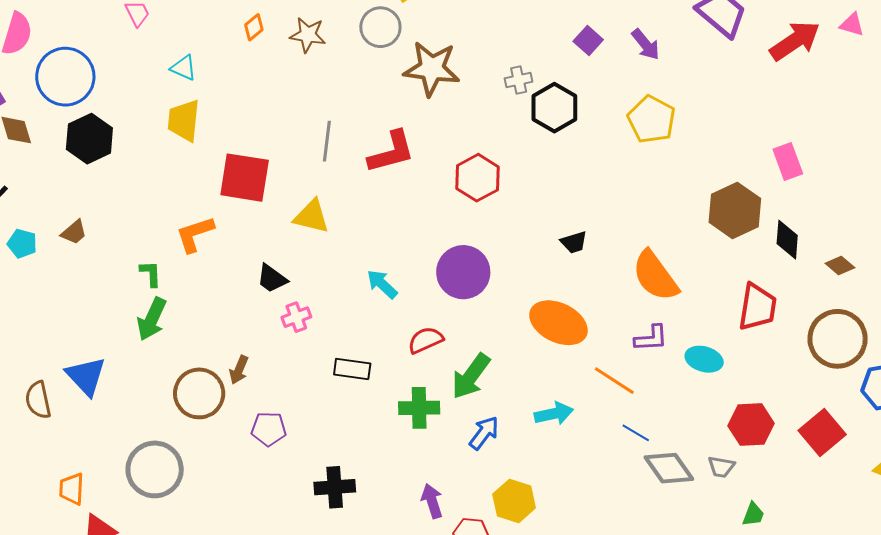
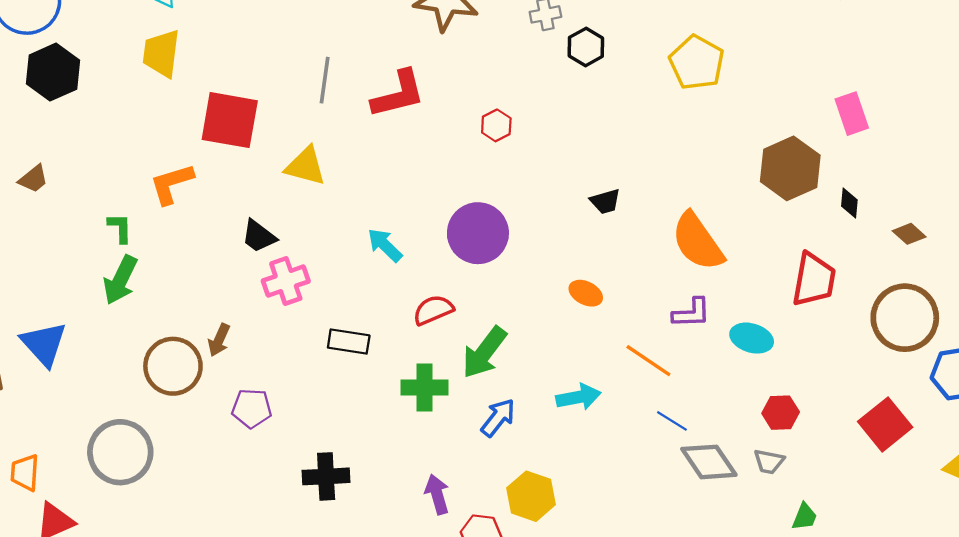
black hexagon: (554, 108) -> (586, 47), size x0.7
red hexagon: (478, 178) -> (496, 125), size x0.6
black diamond: (787, 240) -> (849, 203), size x0.7
pink cross: (296, 317) -> (286, 281), size x1.4
orange ellipse: (558, 323) -> (586, 293), size x0.5
red hexagon: (751, 425) -> (781, 413), moved, size x0.7

